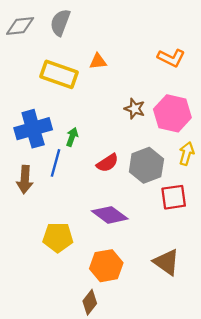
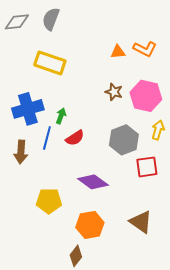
orange triangle: (98, 61) -> (118, 52), moved
red semicircle: (107, 163) -> (75, 138), moved

